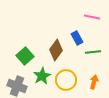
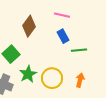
pink line: (92, 17) -> (62, 15), moved
brown diamond: (56, 50) -> (29, 26), moved

